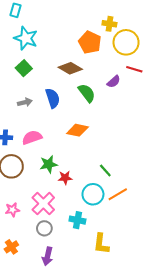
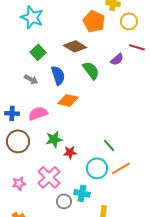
yellow circle: (126, 42) -> (129, 21), size x0.7
green square: (24, 68) -> (38, 52), moved
gray arrow: (25, 102) -> (31, 79), turned 40
orange diamond: (77, 130) -> (68, 100), moved
gray circle: (44, 228) -> (64, 201), moved

